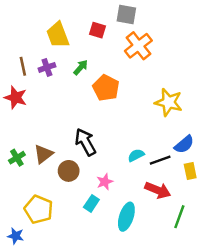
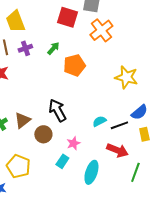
red square: (98, 30) -> (67, 17), size x1.5
yellow trapezoid: (58, 35) -> (15, 21), moved
orange pentagon: (106, 88) -> (74, 65), turned 30

